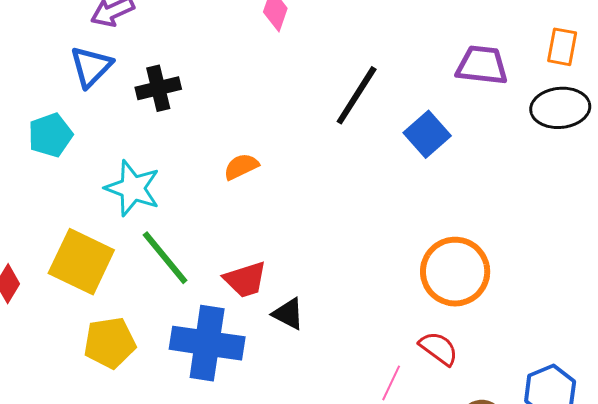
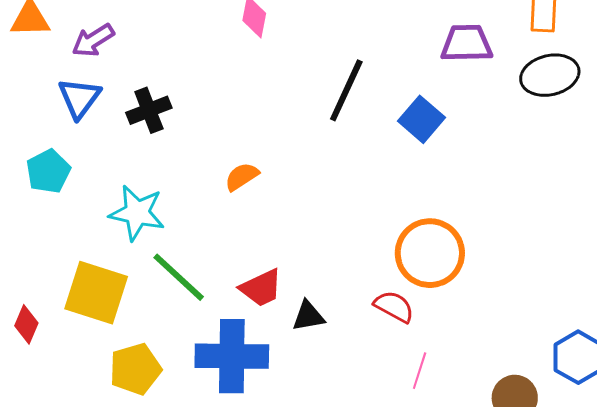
orange circle: (455, 272) -> (430, 253), moved
black triangle: (288, 314) -> (308, 316), turned -30
red semicircle: (439, 348) -> (394, 307), moved

